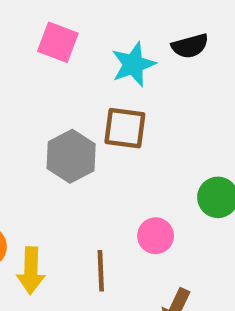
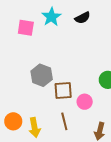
cyan star: (133, 64) -> (51, 17), moved
brown square: (125, 128) -> (63, 90), moved

